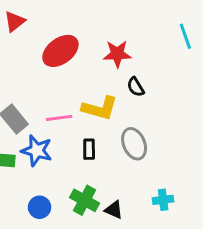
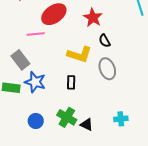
red star: (117, 54) -> (93, 18), turned 30
pink line: (59, 118) -> (36, 34), moved
gray ellipse: (134, 144) -> (107, 69), moved

